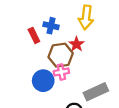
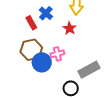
blue cross: (51, 26) -> (46, 13), turned 32
brown hexagon: (61, 55) -> (31, 50), moved

